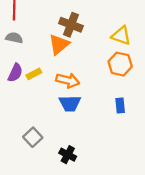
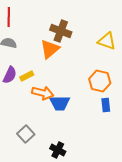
orange hexagon: (120, 64) -> (100, 81), moved
orange arrow: (68, 80) -> (43, 93), moved

